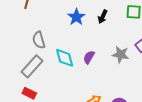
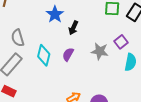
black arrow: (103, 17) -> (73, 28), moved
cyan diamond: (65, 58) -> (44, 55), turned 30

